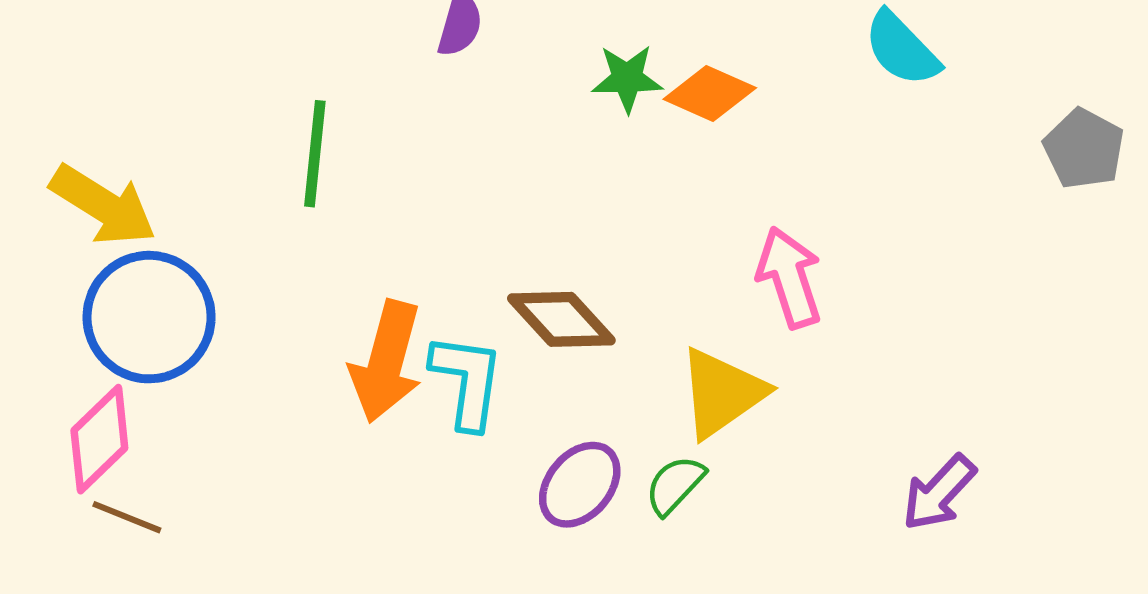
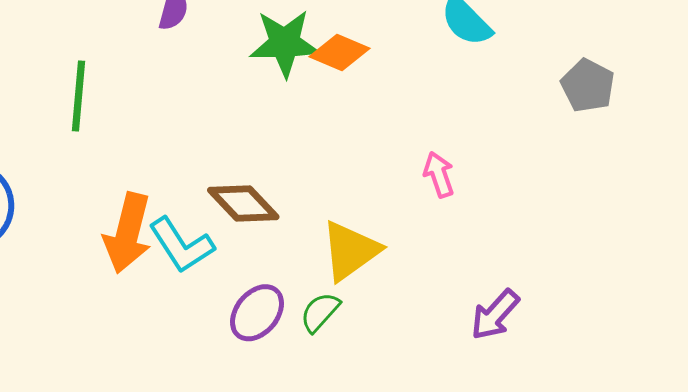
green star: (627, 78) -> (285, 43), size x1.5
pink arrow: (789, 277) -> (439, 175), moved, size x0.7
cyan L-shape: (467, 381) -> (181, 245), turned 140

